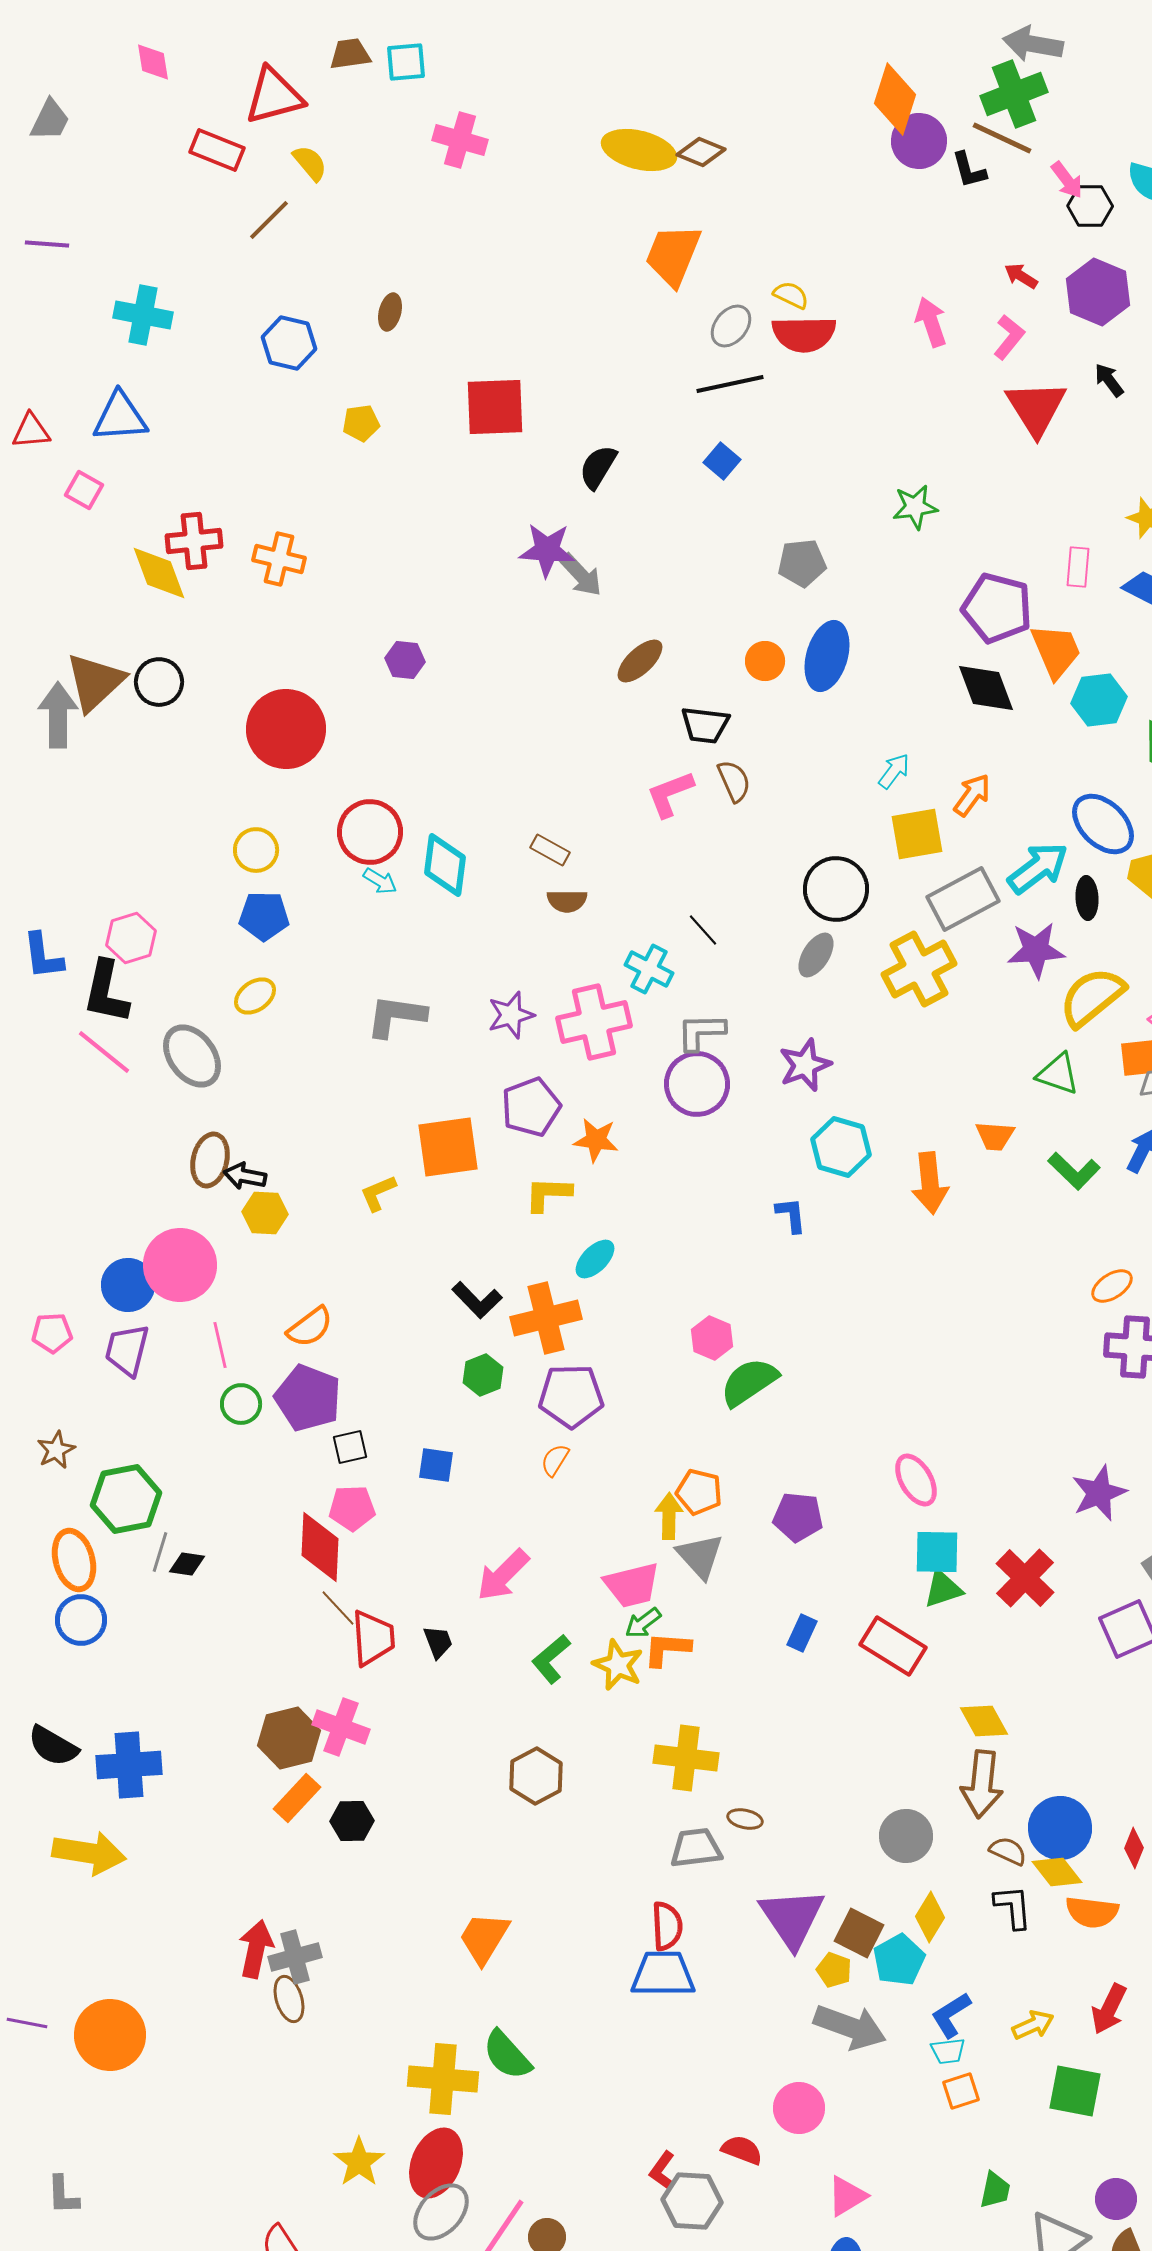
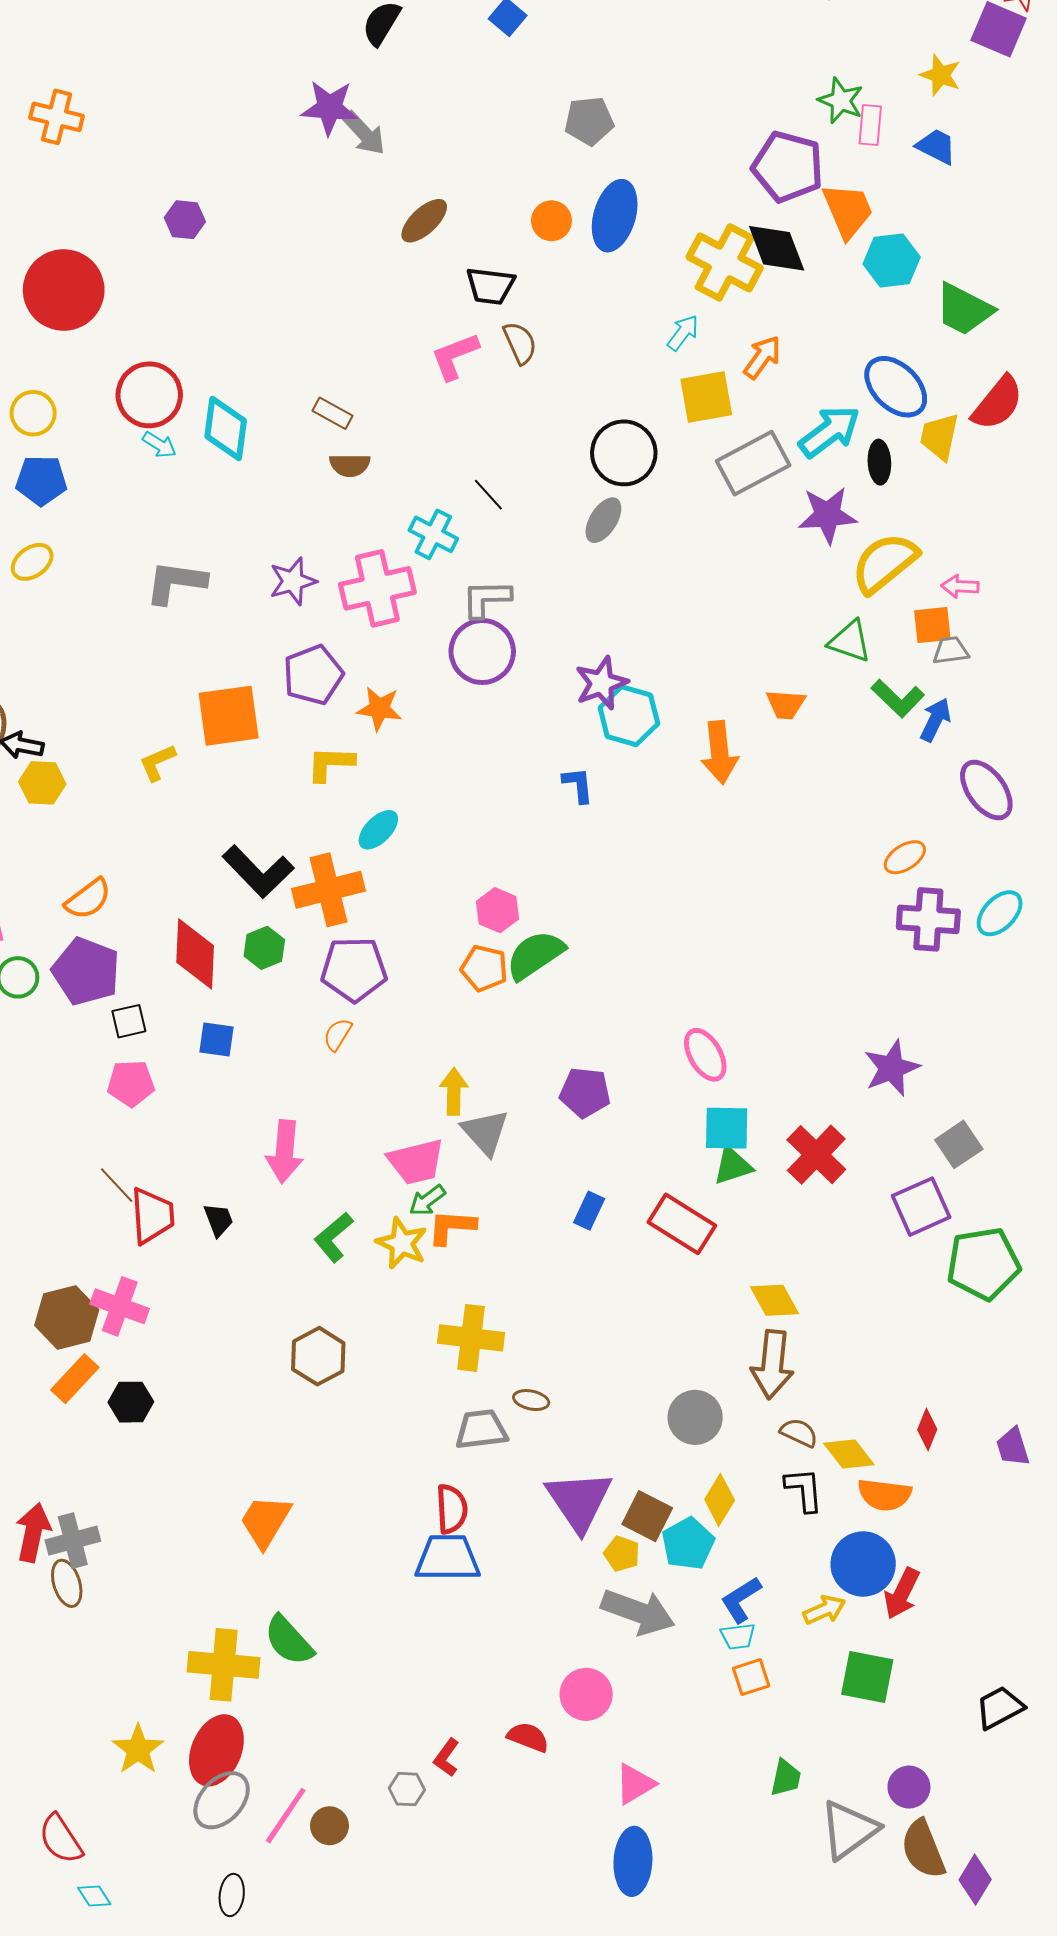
green star: (915, 507) -> (841, 101), moved, turned 30
yellow cross: (919, 969) -> (725, 262), moved, turned -34
purple star: (805, 1065) -> (601, 683), moved
green L-shape: (1074, 1171) -> (898, 698), moved
black L-shape: (477, 1300) -> (258, 871), size x1.4
orange pentagon: (699, 1492) -> (484, 968), moved
red diamond: (320, 1547) -> (195, 954), moved
pink arrow: (503, 1575) -> (285, 1152), turned -40
blue circle: (1060, 1828) -> (863, 1564), moved
gray hexagon: (692, 2201) -> (407, 1789), moved, size x0.6

